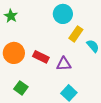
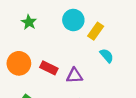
green star: (11, 16) -> (29, 22), moved
yellow rectangle: (76, 34) -> (96, 31), moved

